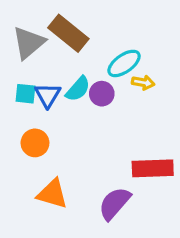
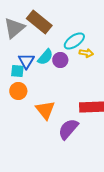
cyan square: (25, 94) -> (17, 71), moved
orange triangle: (52, 194) -> (45, 110), moved, turned 35

